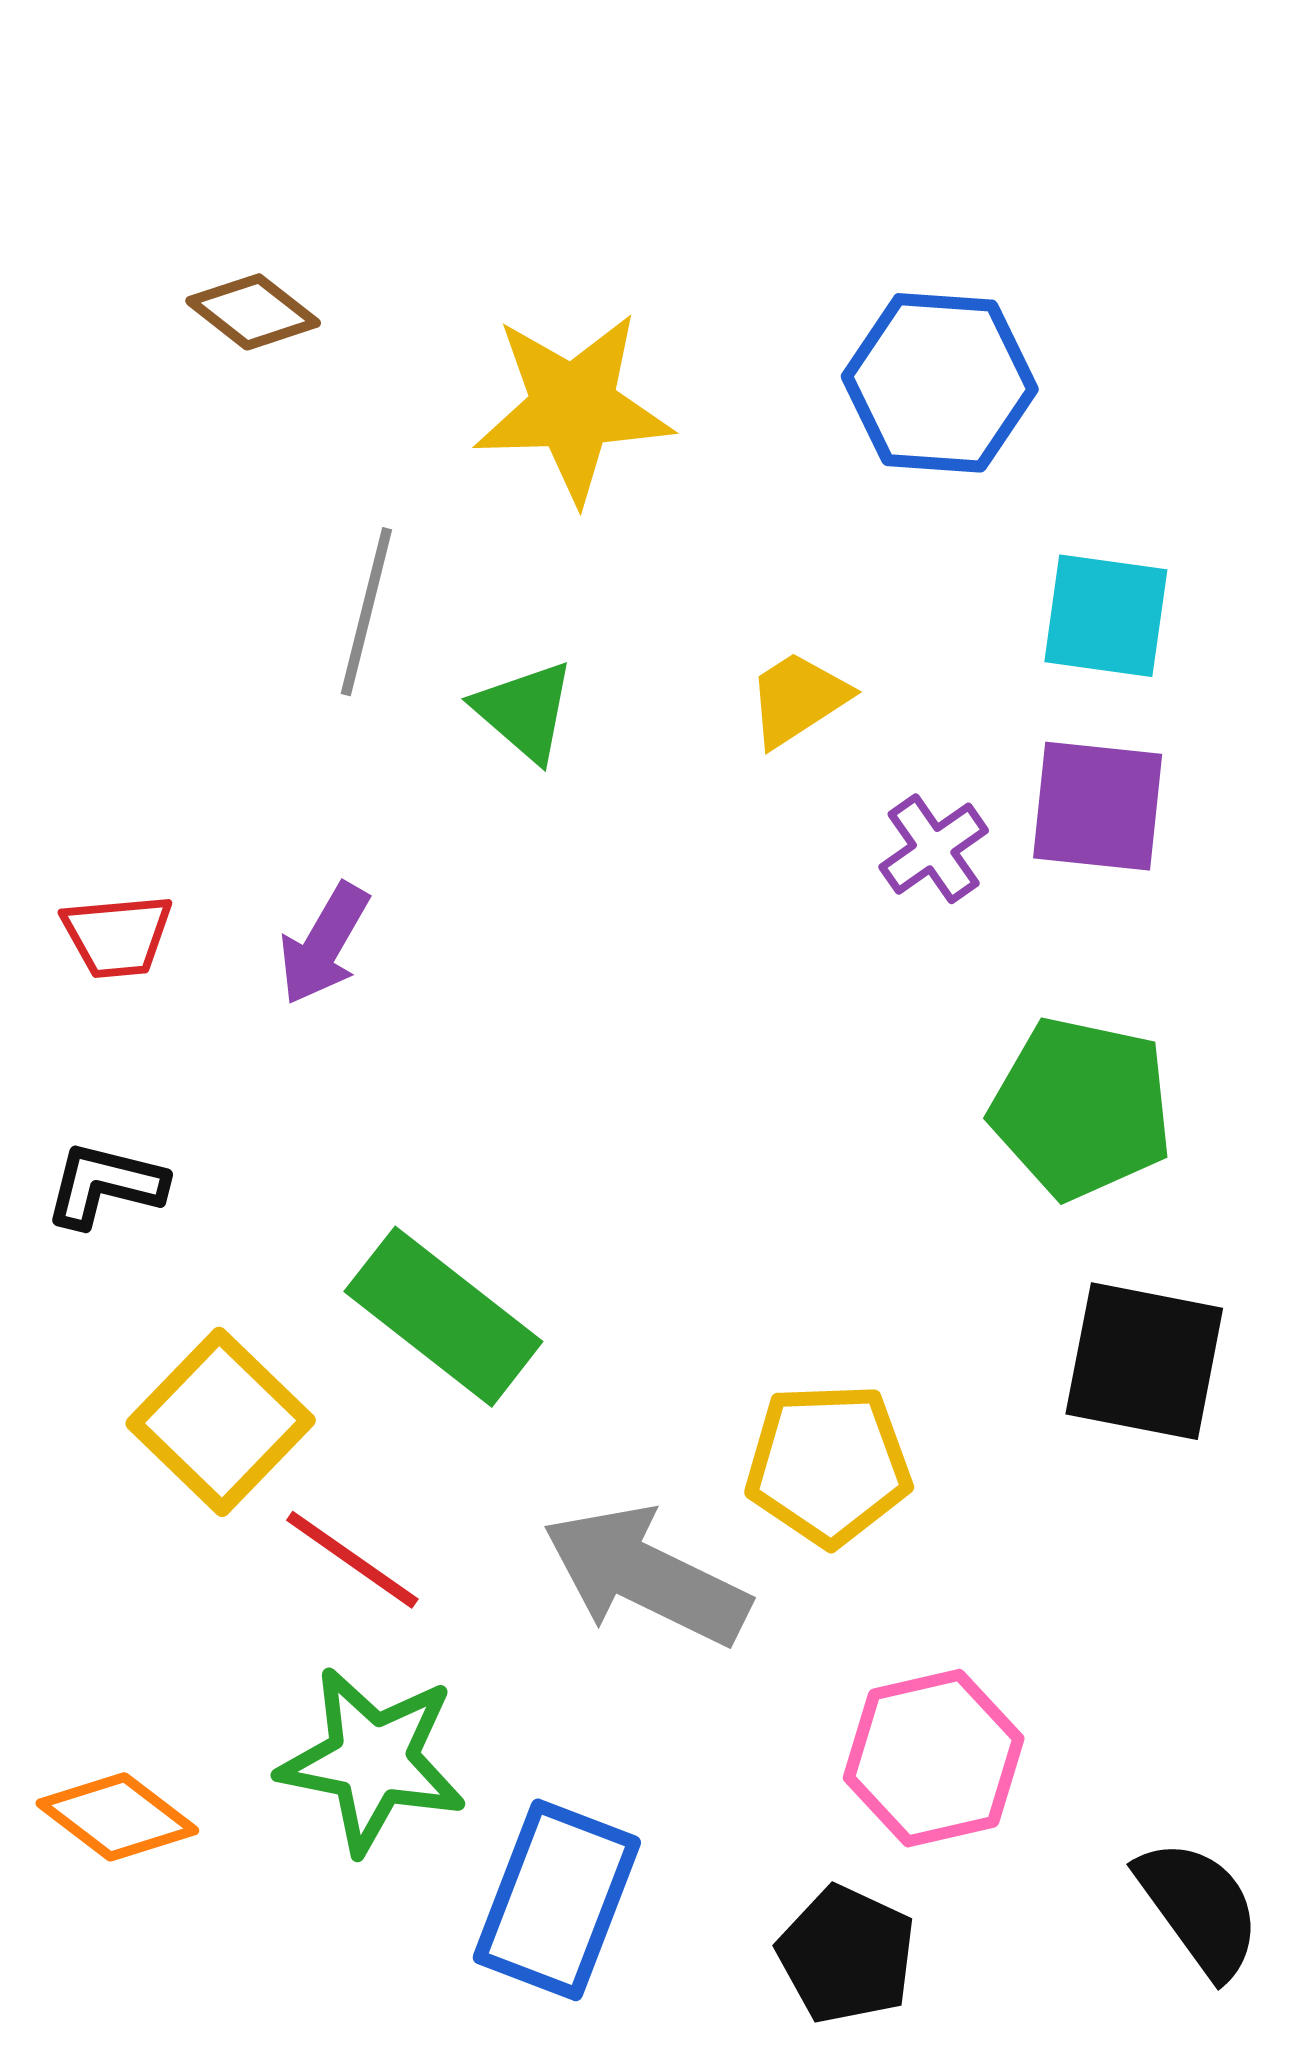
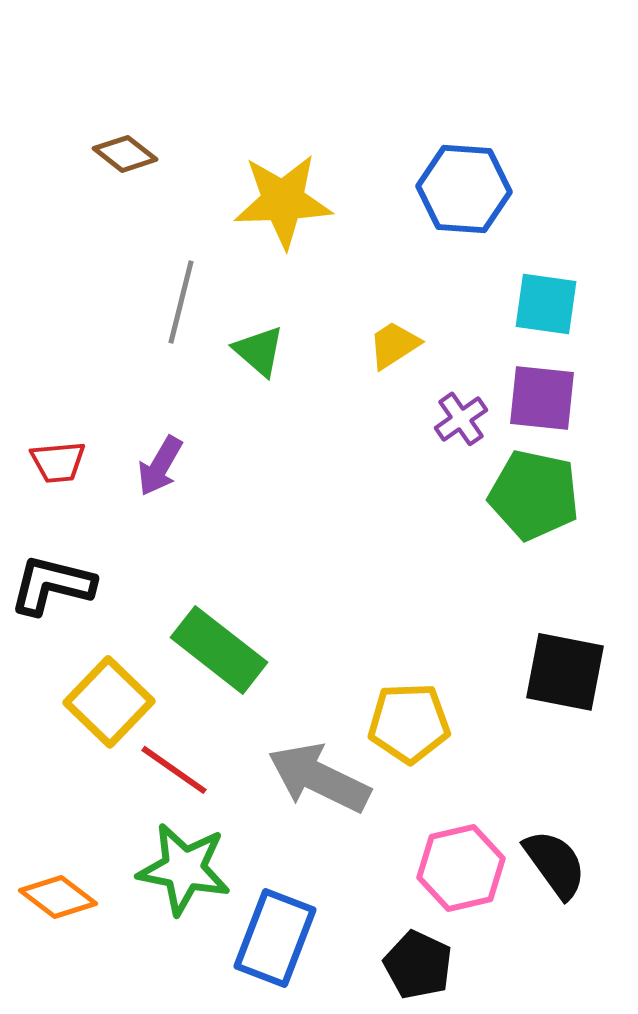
green pentagon: (1081, 1108) -> (534, 495), moved
black L-shape: (105, 1185) -> (52, 585), size x1.4
black semicircle: (1199, 1908) -> (555, 864), moved

